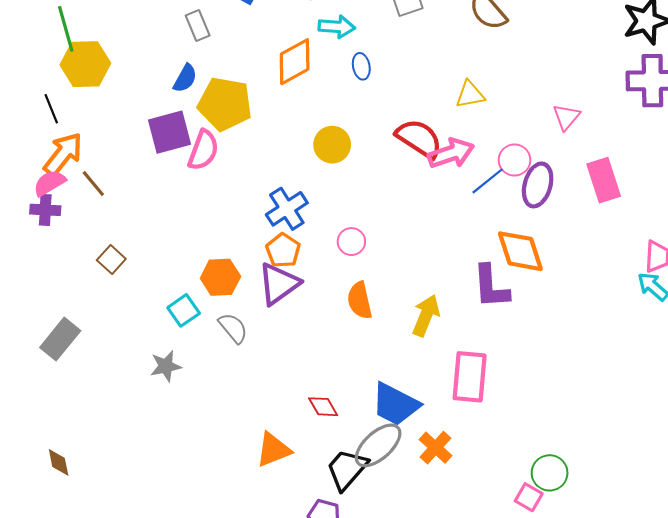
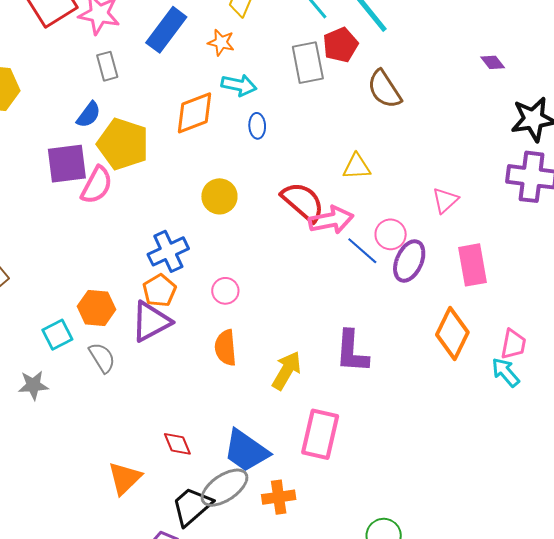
blue line: (488, 181) -> (362, 251), turned 72
orange diamond: (520, 251) -> (452, 333), moved, turned 36
orange cross: (435, 448) -> (279, 497), turned 32
orange triangle: (273, 450) -> (125, 478), turned -30

